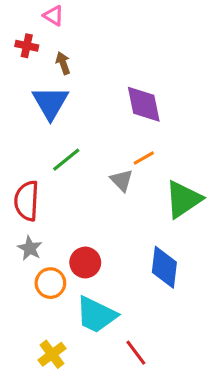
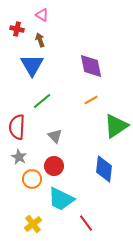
pink triangle: (54, 16) -> (42, 15), moved
gray triangle: (122, 180) -> (55, 136), moved

